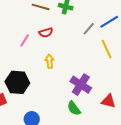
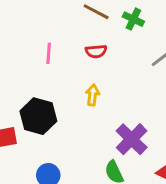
pink line: (25, 41) -> (49, 53), moved, turned -40

